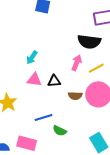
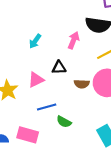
pink arrow: (77, 63) -> (74, 40), moved
pink triangle: (34, 80) -> (36, 80), moved, turned -35

